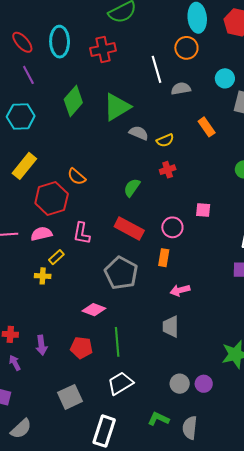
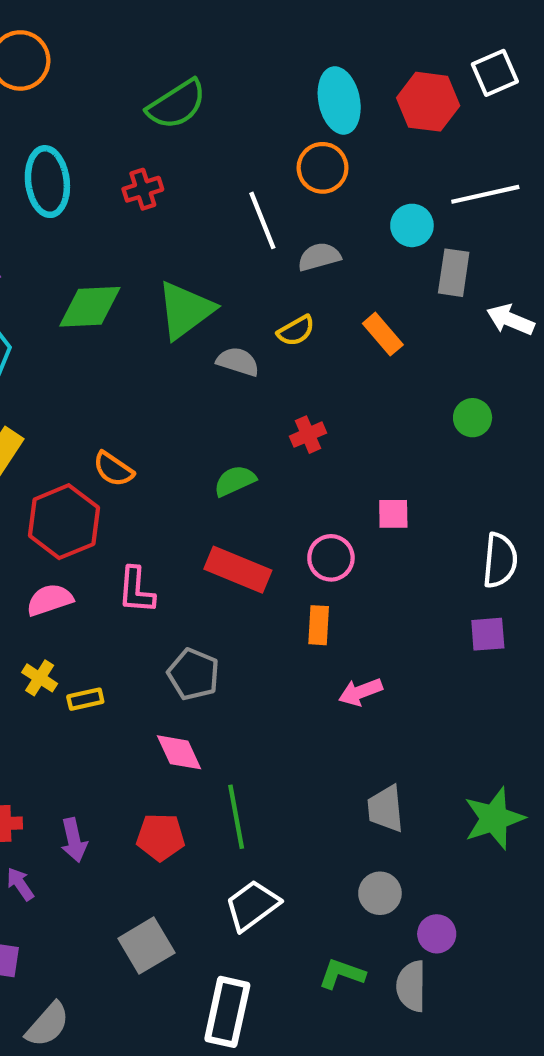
red cross: (103, 49) -> (143, 189), size x0.7
green diamond: (73, 101) -> (90, 307), turned 52
yellow semicircle: (165, 140) -> (296, 331), moved
green semicircle: (132, 188) -> (235, 481), turned 36
yellow rectangle: (56, 257) -> (85, 699), moved, turned 35
gray pentagon: (121, 273) -> (193, 674), moved, size x0.7
yellow cross: (43, 276) -> (40, 678), moved, turned 35
pink diamond: (94, 310) -> (179, 752), turned 50
gray trapezoid: (171, 327) -> (386, 809), moved
purple circle: (204, 384) -> (437, 934), moved

